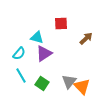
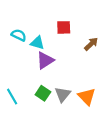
cyan semicircle: (19, 53) -> (19, 35), moved, turned -104
cyan line: (21, 75) -> (12, 97), moved
gray triangle: (69, 81) -> (63, 94), moved

